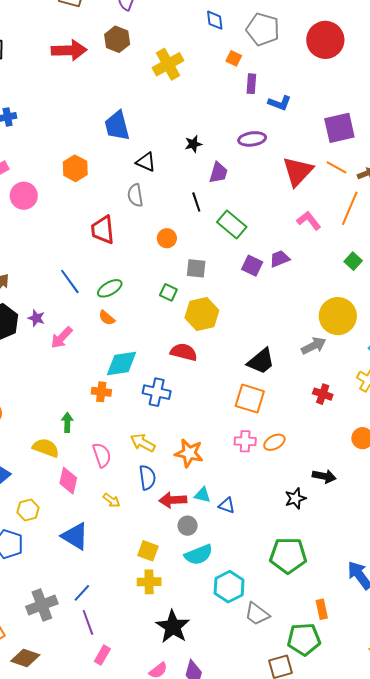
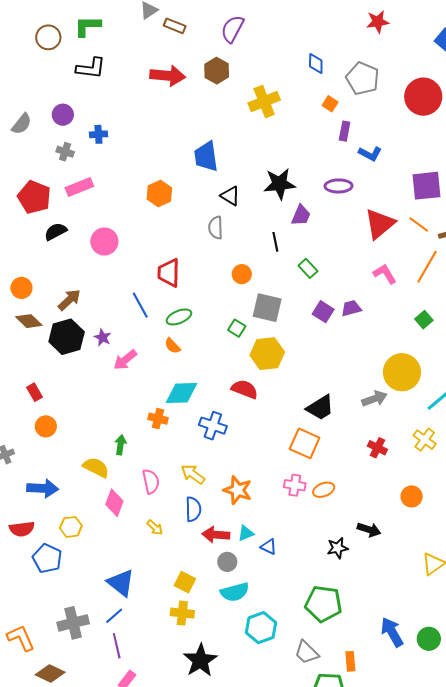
black star: (193, 144) -> (280, 184), size x1.8
pink circle: (24, 196) -> (104, 241), moved
green rectangle: (232, 224) -> (308, 268), size x0.7
red trapezoid: (103, 230) -> (169, 273), moved
gray square: (196, 268) -> (267, 308), size x1.4
cyan triangle: (202, 495) -> (246, 533), turned -42
blue triangle: (75, 536) -> (121, 583), moved
gray trapezoid: (257, 614) -> (307, 652), moved

